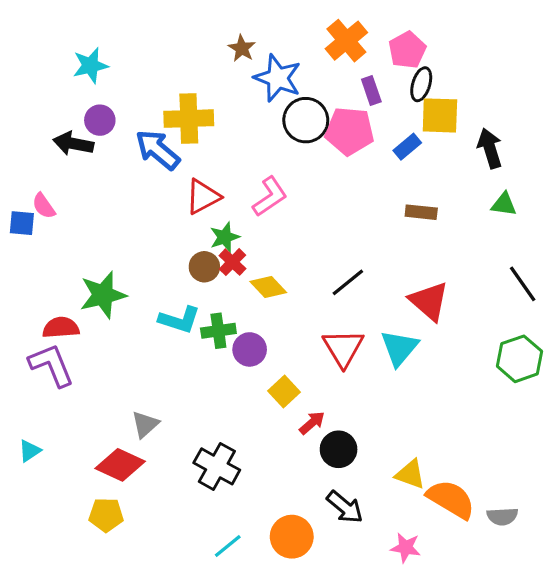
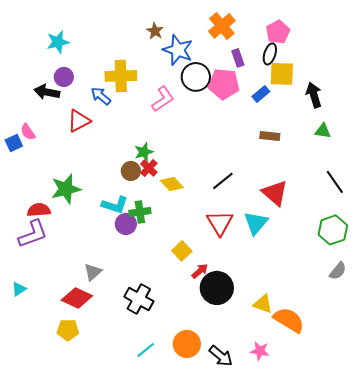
pink pentagon: (407, 50) -> (278, 32), moved
blue arrow: (158, 150) -> (101, 96), size x0.7
red triangle: (203, 197) -> (79, 121), moved
pink L-shape: (270, 197) -> (163, 99), moved
blue square: (22, 223) -> (14, 143), turned -30
purple circle: (250, 349) -> (126, 224), moved
purple L-shape: (51, 365) -> (33, 234), turned 92
black circle: (339, 449) -> (217, 288), size x1.4
black arrow: (345, 507) -> (221, 356), moved
gray semicircle: (502, 516) -> (338, 271), moved, turned -48

